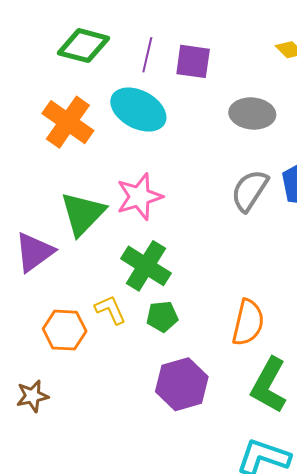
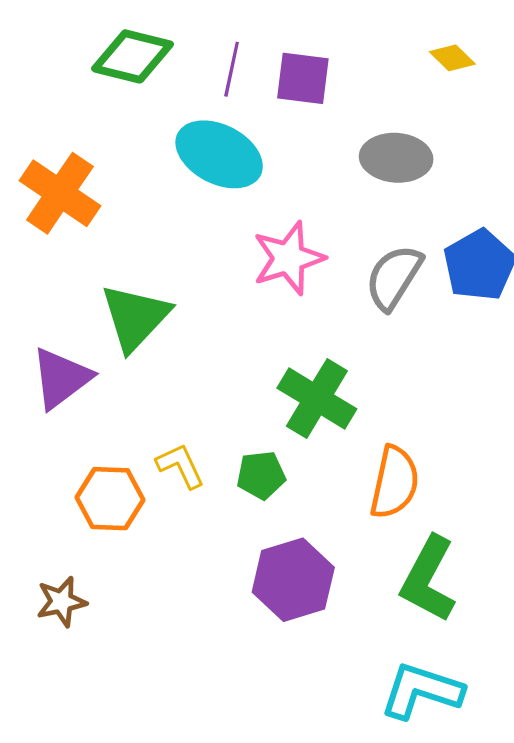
orange cross: (68, 122) -> (60, 193), moved
pink star: (139, 197) -> (289, 258), moved
green cross: (146, 266) -> (317, 398), moved

